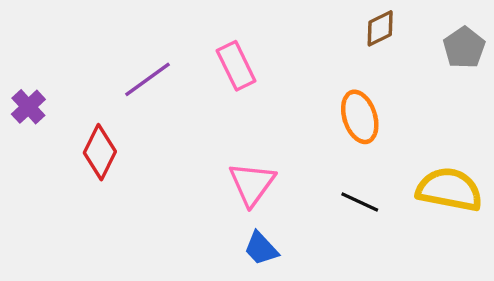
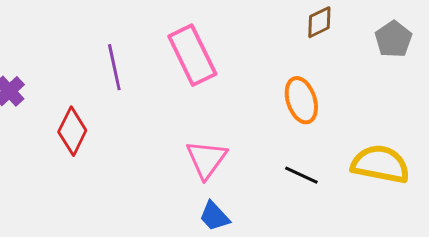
pink rectangle: (236, 66) -> (192, 55), size x1.4
purple line: (148, 79) -> (114, 67), turned -66

